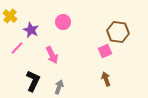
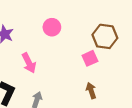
pink circle: (63, 22) -> (52, 27), moved

